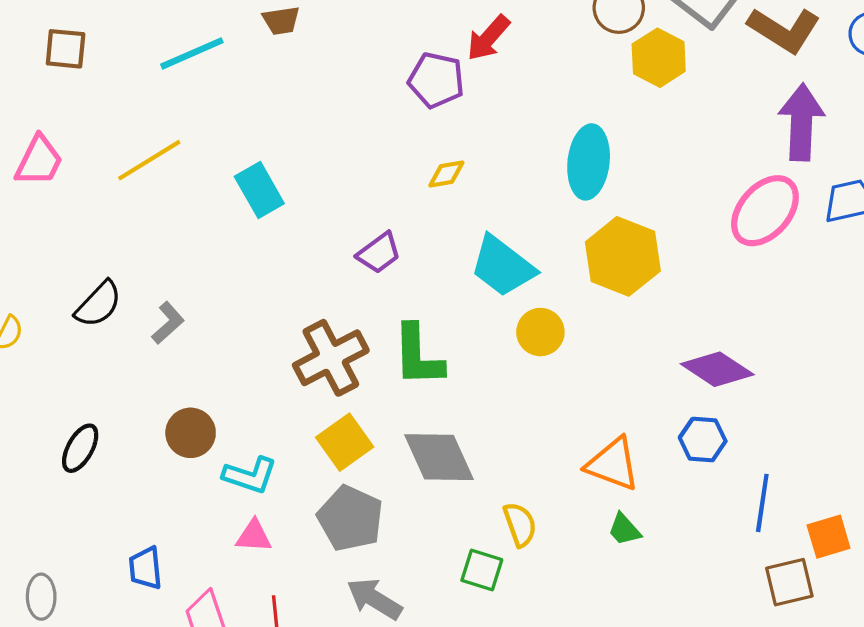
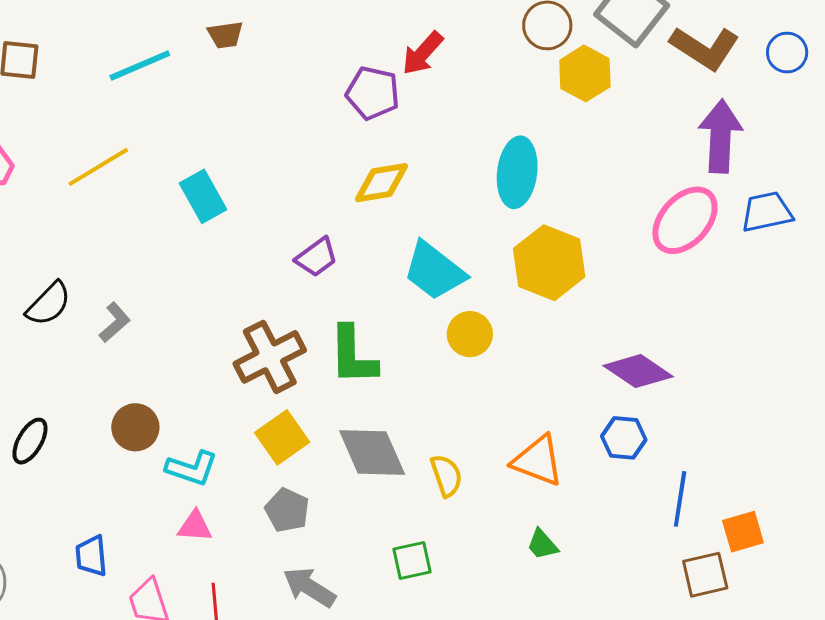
yellow diamond: (446, 174) -> (382, 183), size x1.5
gray pentagon: (350, 518) -> (287, 510), size x0.7
yellow semicircle: (520, 525) -> (446, 476), moved
green trapezoid: (624, 530) -> (542, 544), moved
green square: (482, 570) -> (412, 561), turned -30

